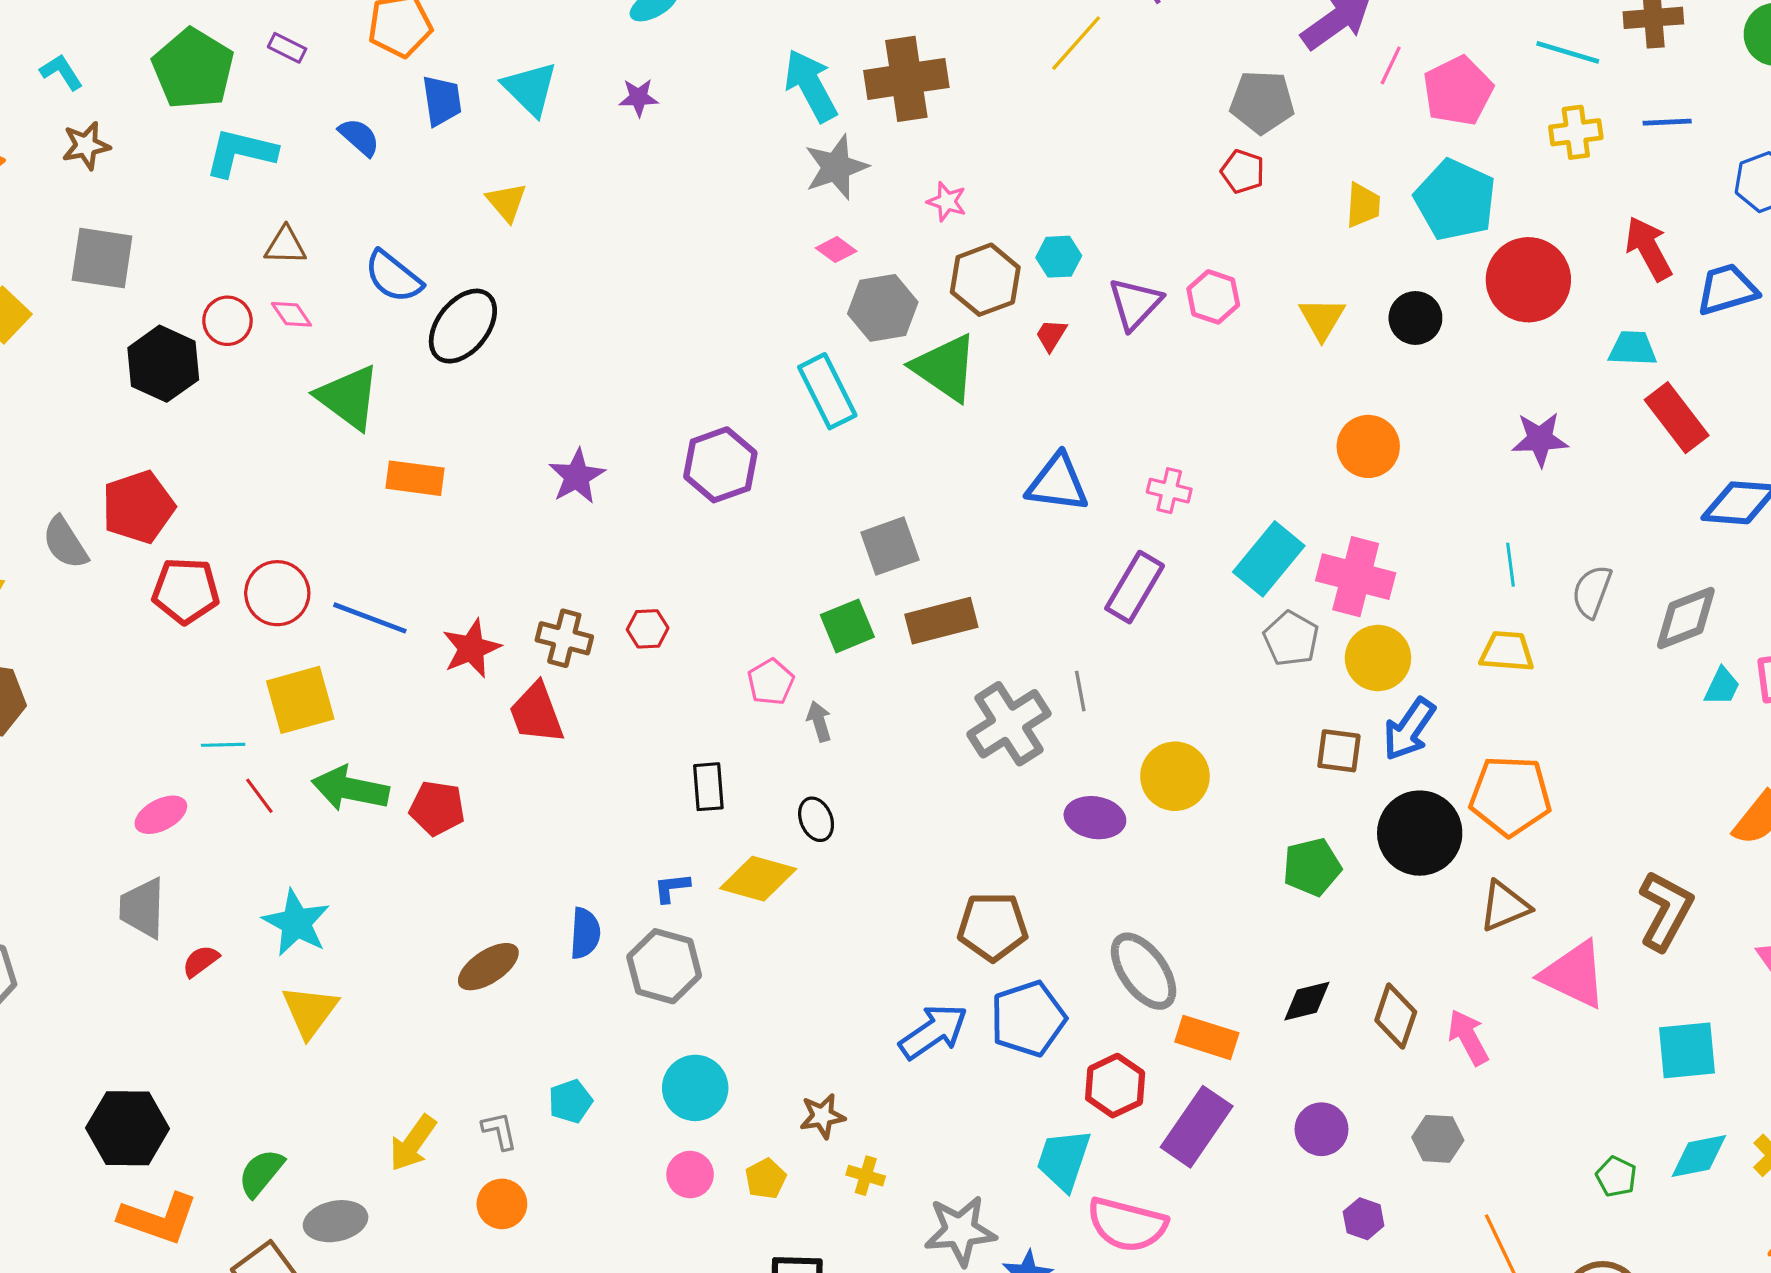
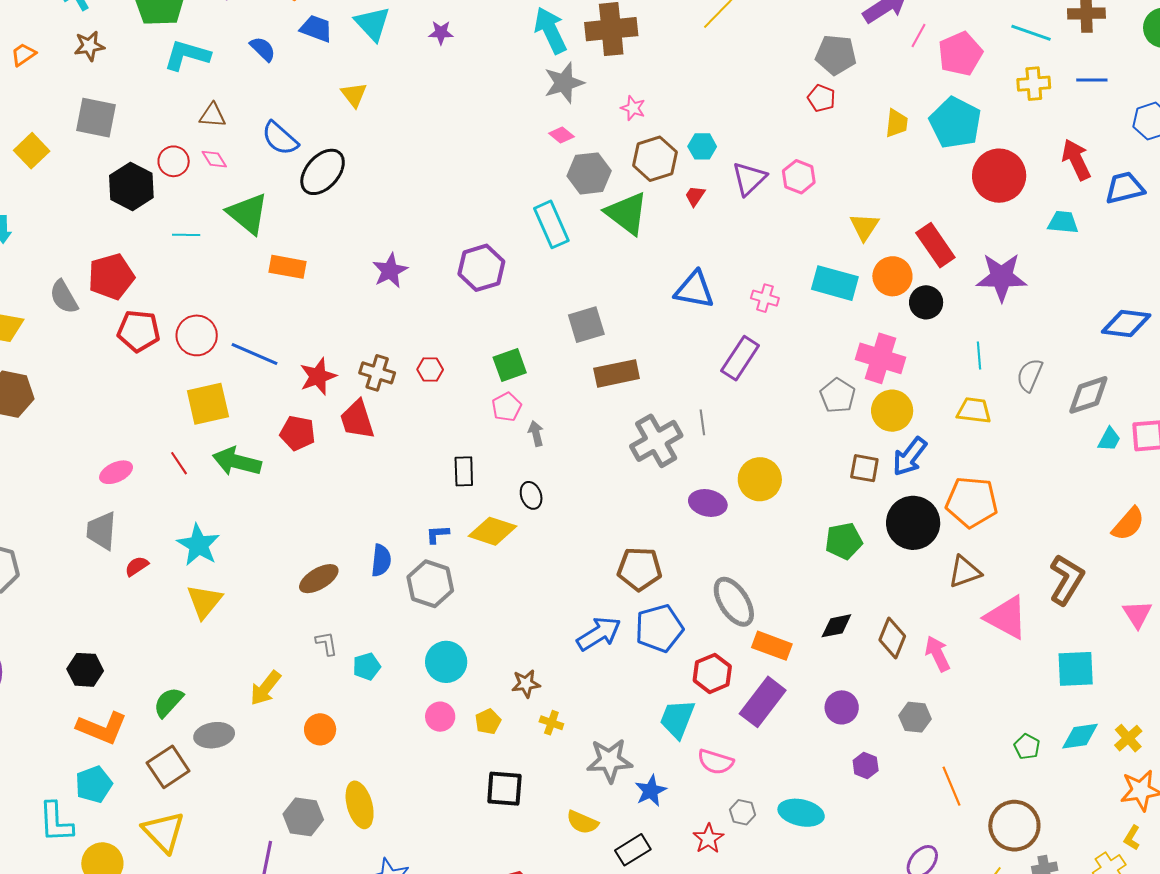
blue trapezoid: (442, 101) -> (316, 28), turned -64
yellow triangle: (1322, 318) -> (864, 227), moved
black circle: (1415, 318) -> (926, 302), moved
red rectangle: (1677, 418) -> (935, 245), moved
purple star: (1540, 439) -> (1001, 277), size x1.4
cyan rectangle: (1269, 559) -> (835, 283), moved, turned 63
green square: (847, 626) -> (510, 365), moved
cyan line: (223, 745) -> (186, 235), moved
red pentagon: (437, 808) -> (298, 433), moved
black hexagon: (128, 1128) -> (85, 670), size x0.7
gray L-shape: (499, 1131) -> (327, 643), moved
pink semicircle: (1127, 1225) -> (716, 762), size x0.7

